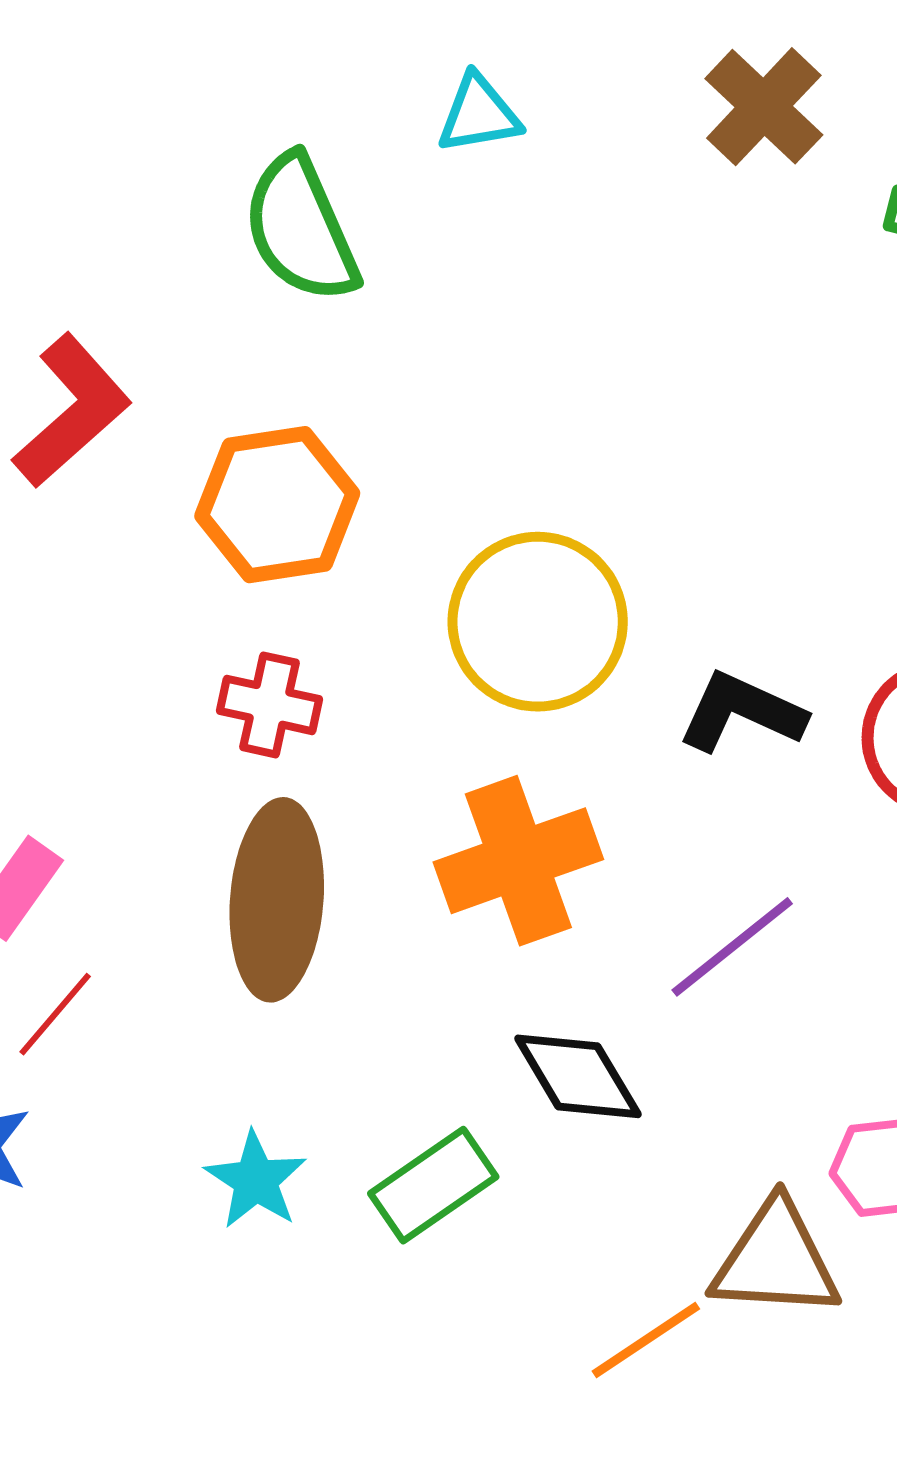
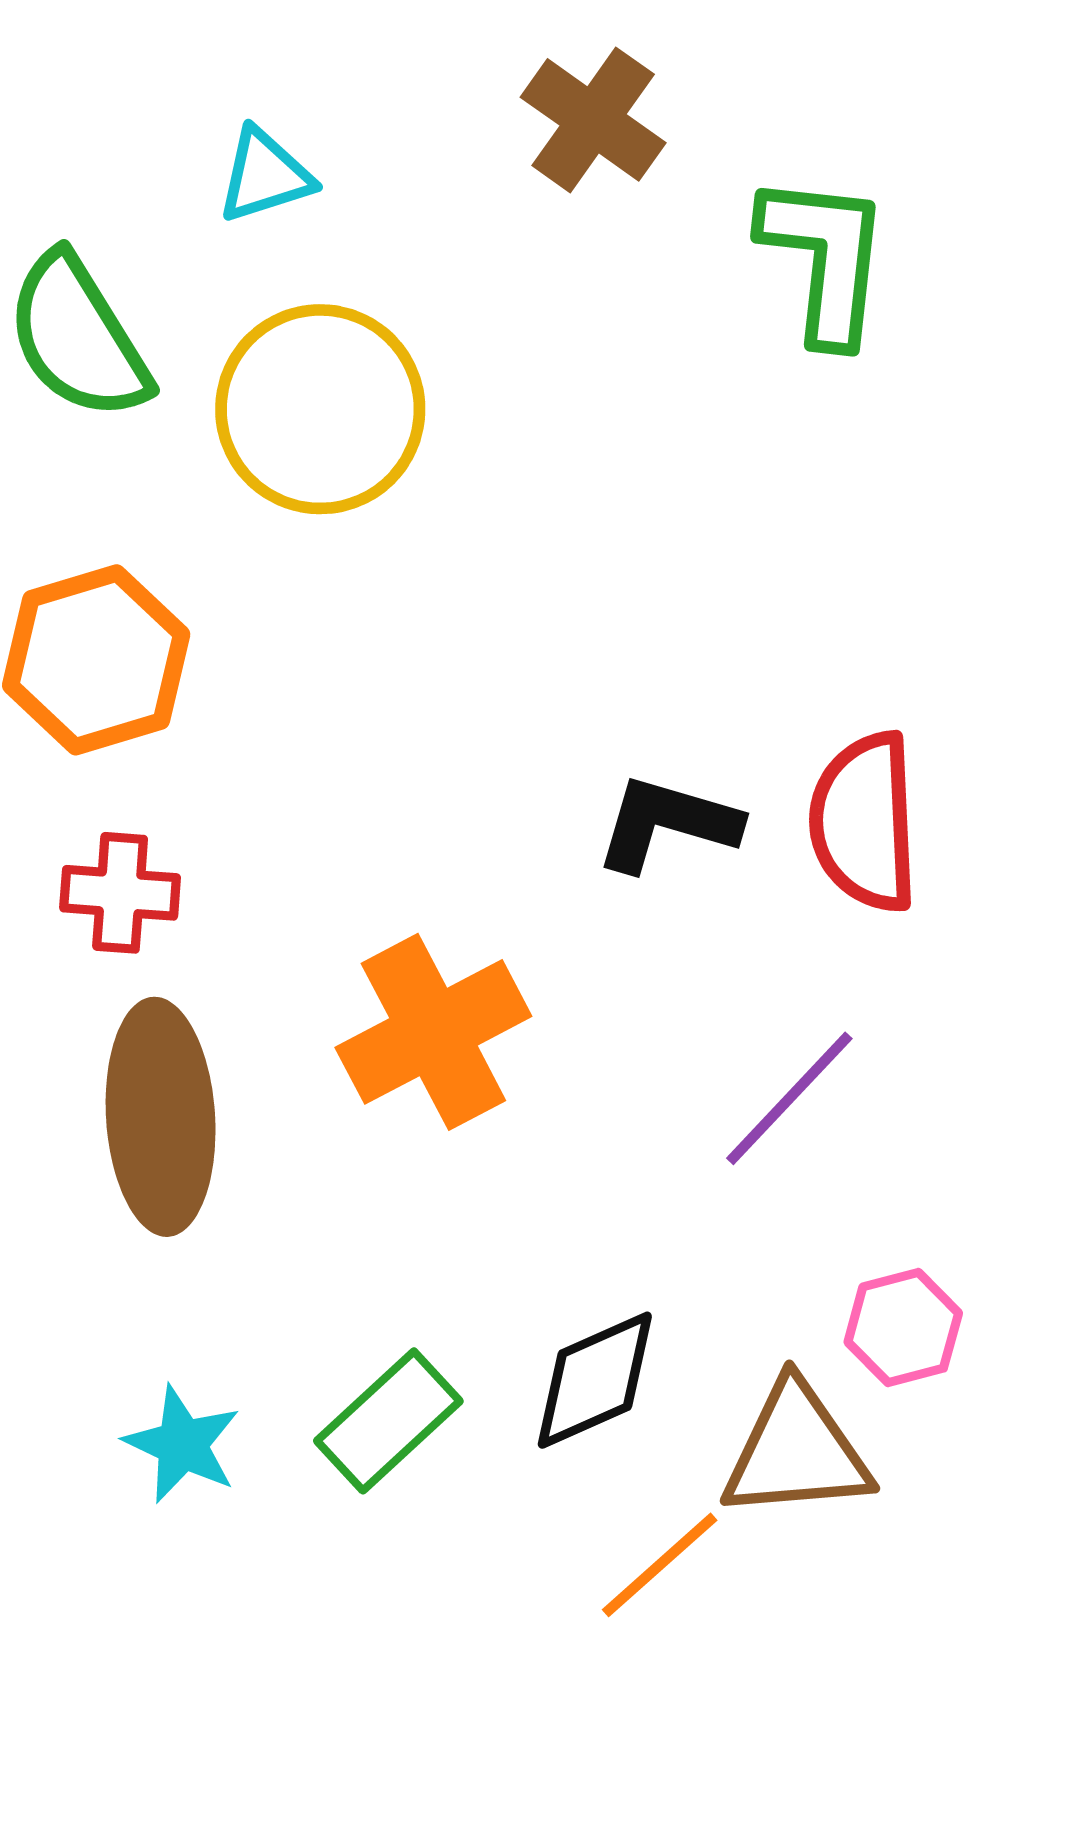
yellow circle: (538, 622) -> (320, 409), moved
purple line: (732, 947) -> (789, 1098), moved
black diamond: (578, 1076) -> (595, 1380), moved, turned -75

